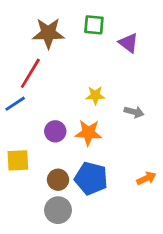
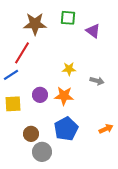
yellow square: (18, 160) -> (13, 104), moved
blue pentagon: (91, 178) -> (66, 129), turned 30
brown circle: (58, 180) -> (31, 134), moved

